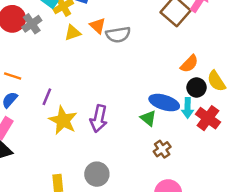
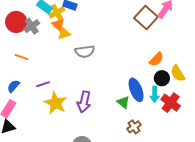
orange triangle: (98, 26) -> (58, 25), moved
gray semicircle: (118, 35) -> (85, 52), moved
orange line: (13, 76) -> (21, 57), moved
purple line: (47, 97) -> (43, 84), turned 48
blue ellipse: (164, 103) -> (136, 90), turned 50

